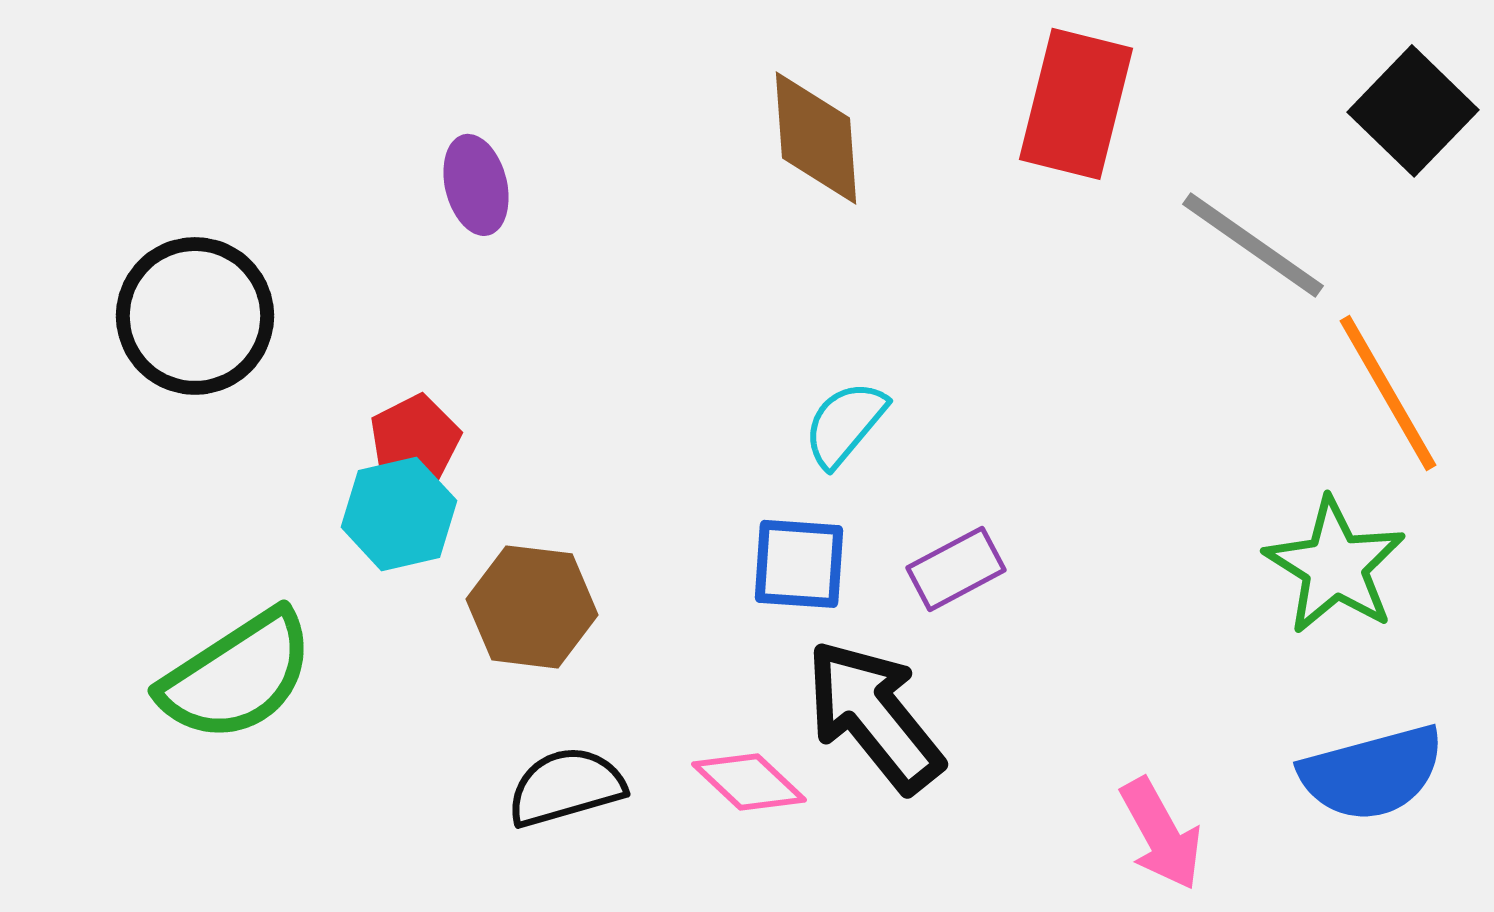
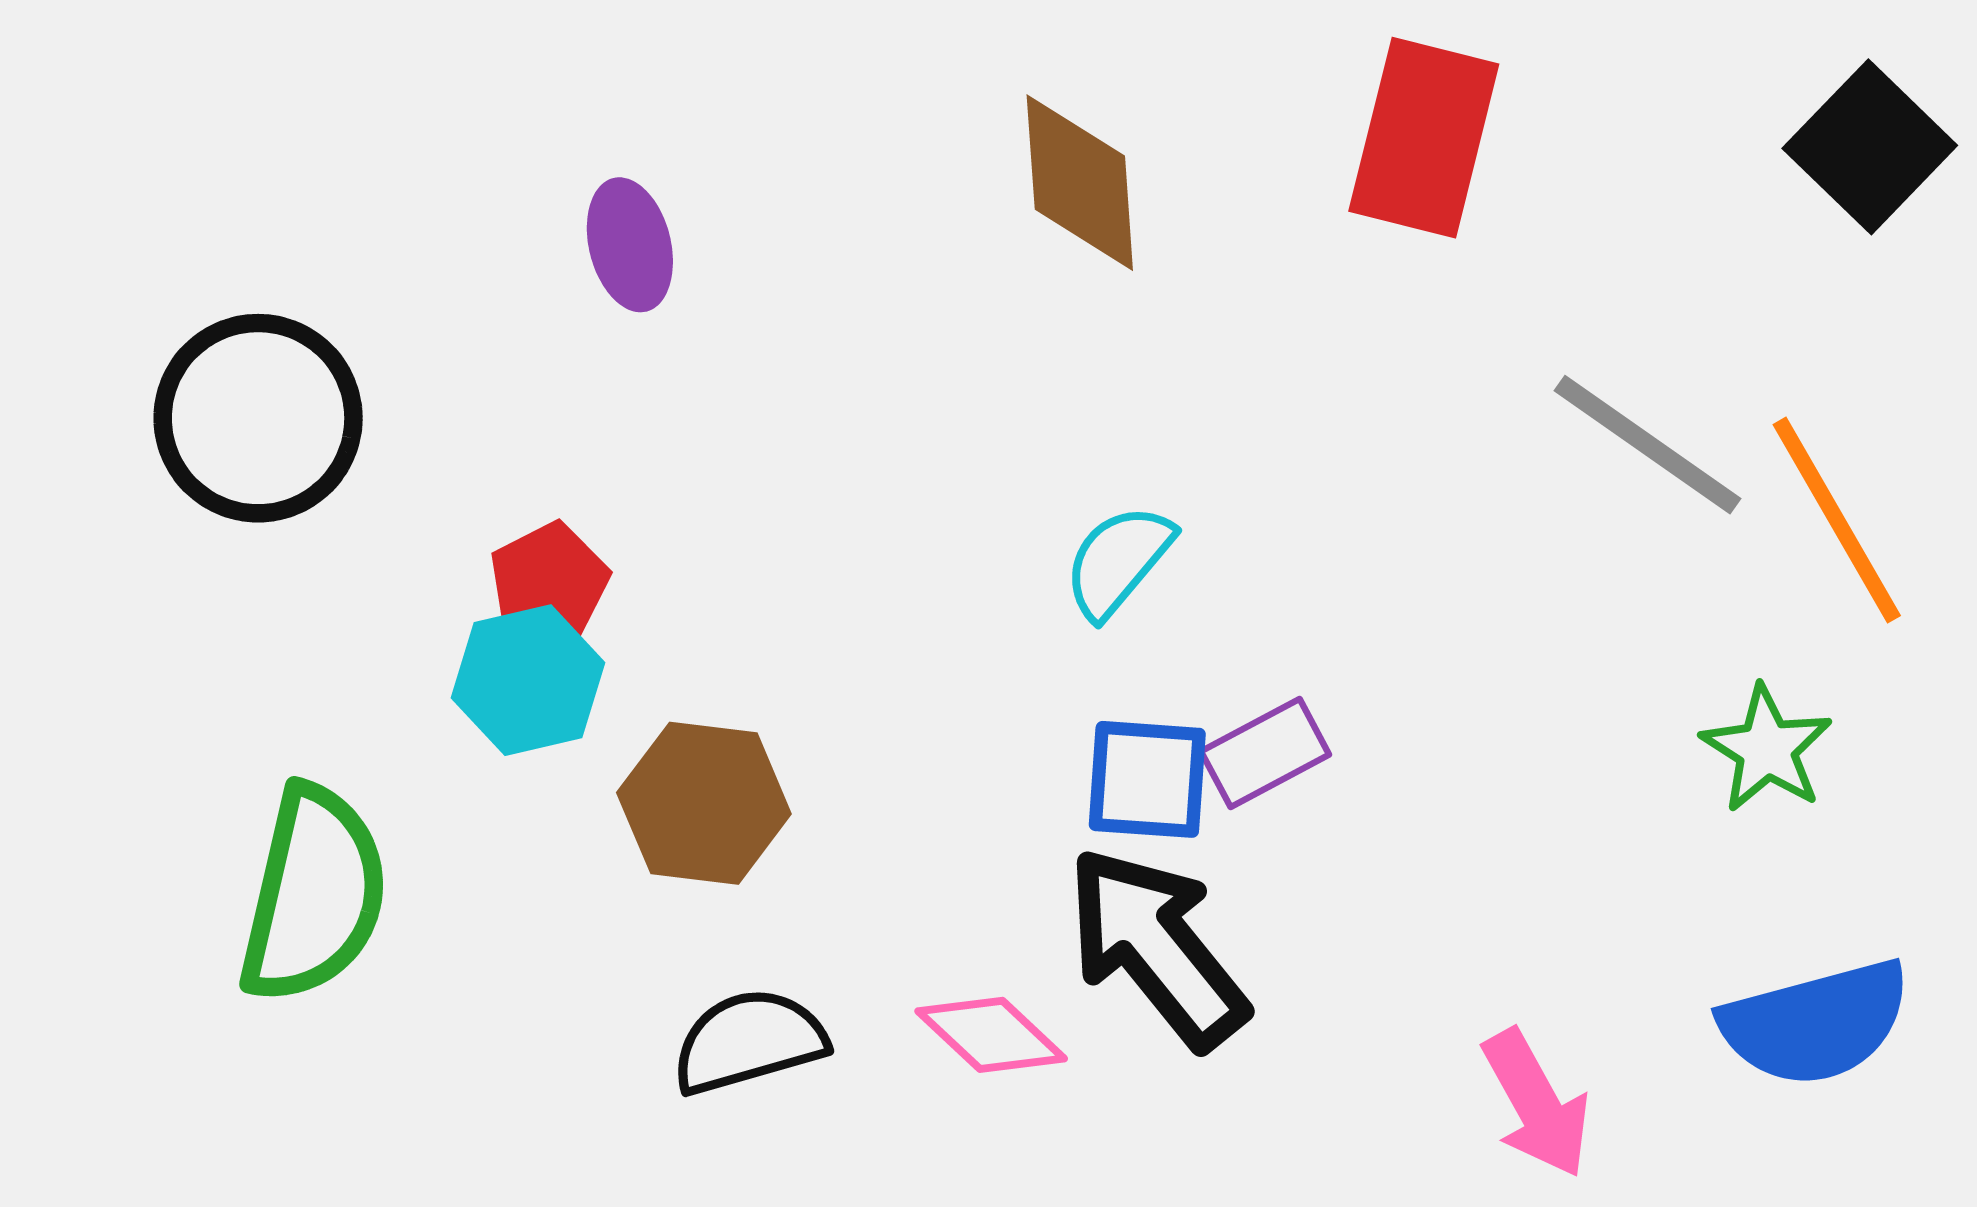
gray line: (1253, 245) -> (1648, 445), moved
blue square: (799, 564) -> (1147, 779), moved
green star: (1335, 566) -> (1767, 749), size x0.7
green semicircle: (237, 676) -> (314, 895), turned -44

